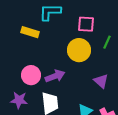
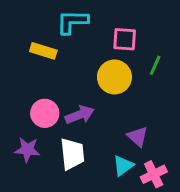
purple triangle: (101, 81) -> (138, 137), moved

